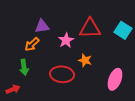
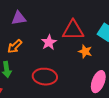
purple triangle: (42, 26) -> (19, 18), moved
orange star: (85, 60) -> (85, 51), moved

